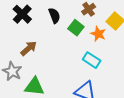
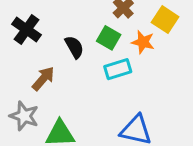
black semicircle: (54, 16) -> (74, 47), moved
cyan rectangle: (92, 60) -> (118, 69), moved, turned -42

